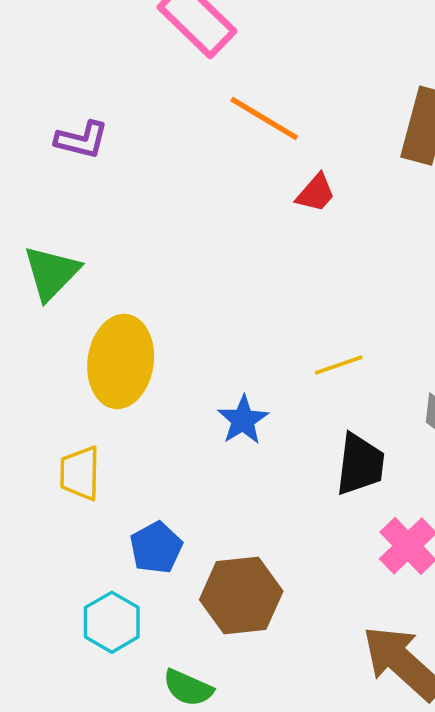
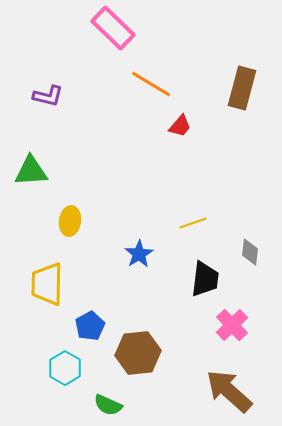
green triangle: (51, 273) -> (31, 171), turned 42
yellow ellipse: (121, 361) -> (70, 221), size x0.6
yellow trapezoid: (80, 473) -> (47, 284), size x1.4

